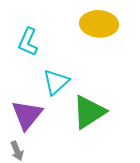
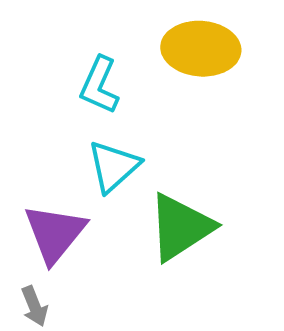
cyan L-shape: (28, 42) -> (99, 85), moved

